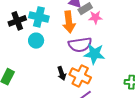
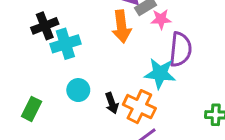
cyan cross: (39, 17) -> (65, 44), moved, turned -30
cyan circle: (36, 41) -> (78, 90), moved
purple semicircle: (80, 45) -> (180, 49), moved, turned -75

